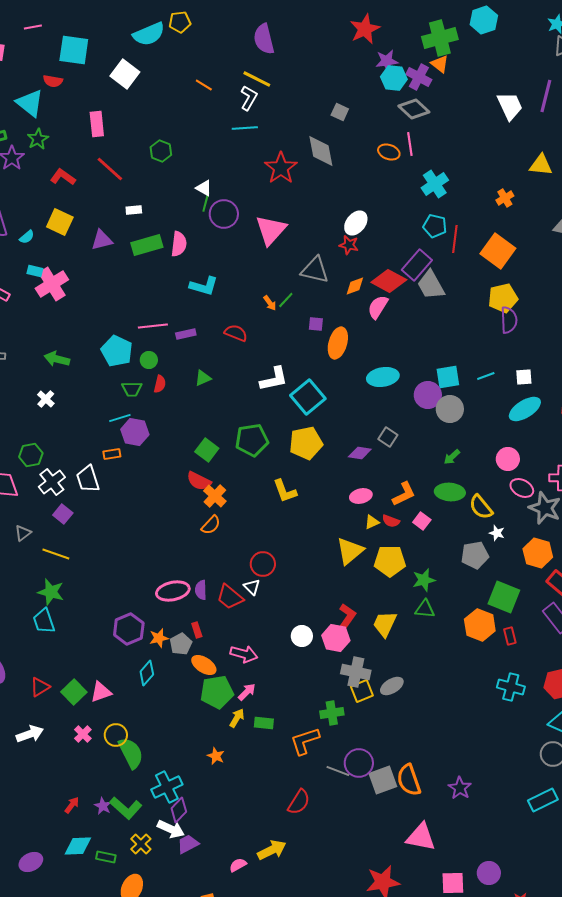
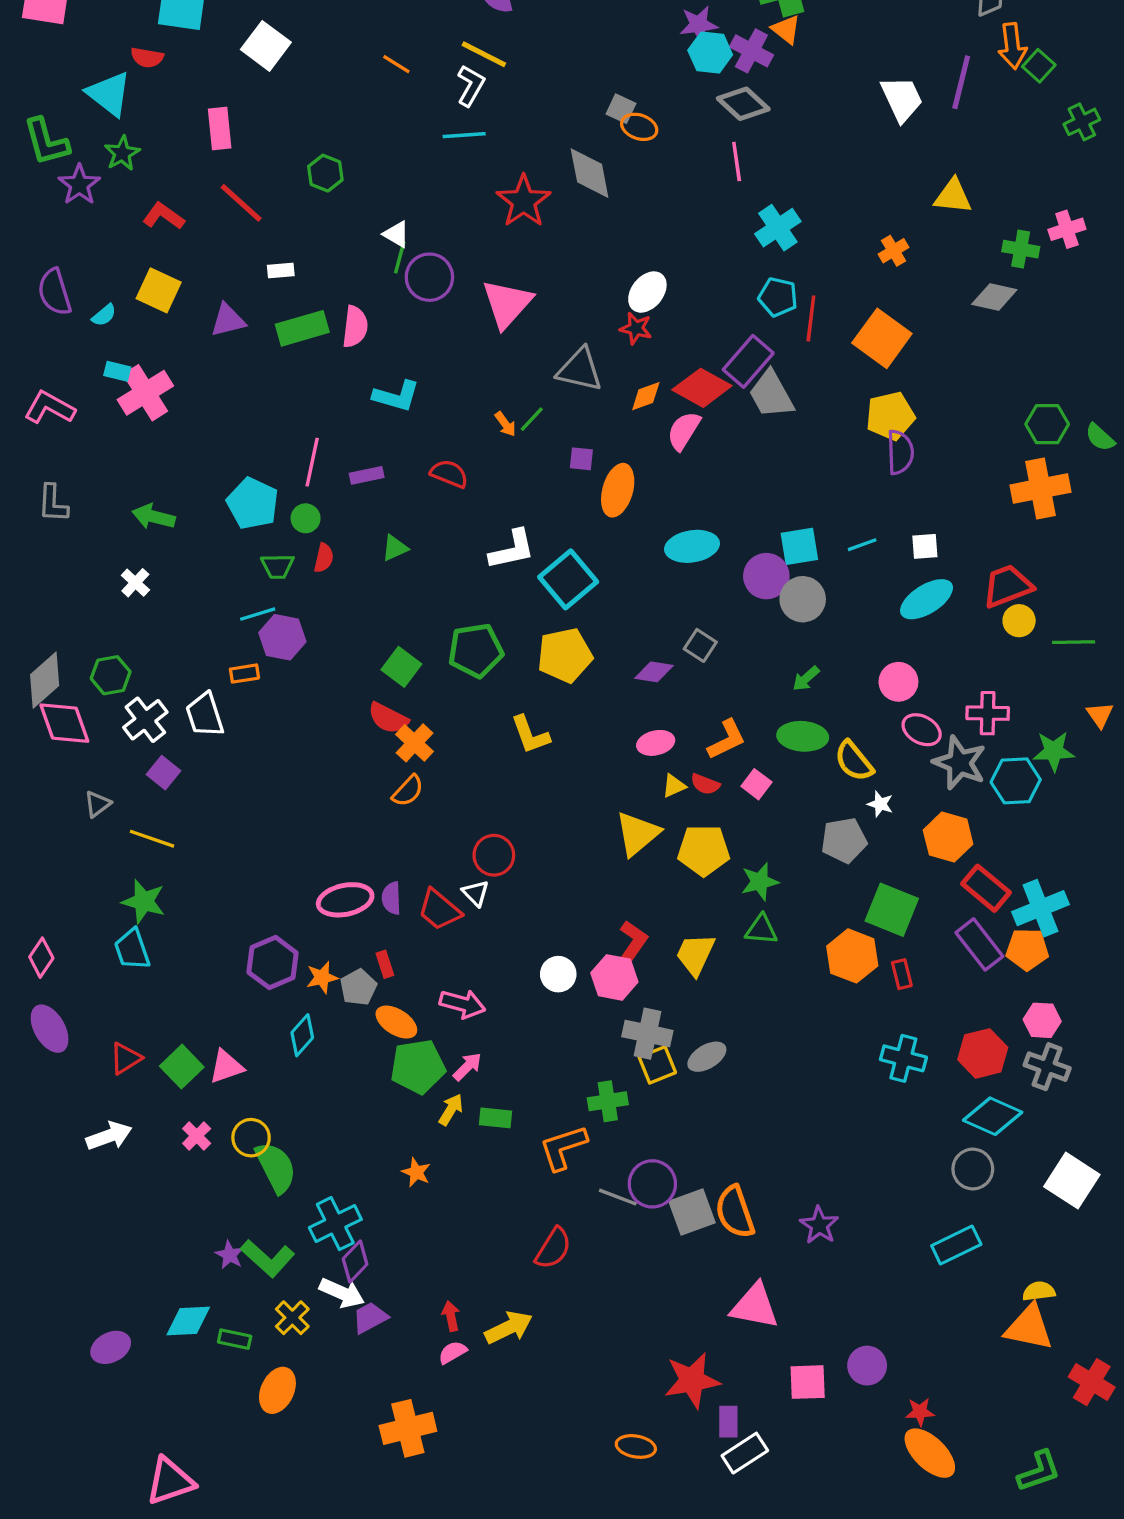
orange ellipse: (389, 152) -> (639, 127), moved
pink line: (153, 326) -> (312, 462), turned -72
red arrow: (72, 805) -> (451, 1316), moved, turned -48

